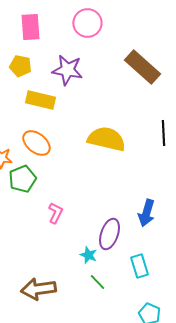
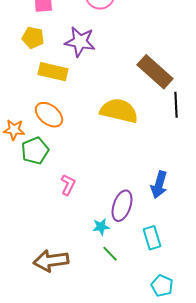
brown rectangle: (142, 67) -> (155, 72), moved
cyan star: (88, 255) -> (101, 227), turned -30

